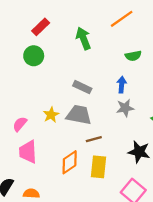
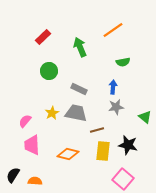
green circle: (34, 56) -> (49, 71), moved
brown line: (94, 139) -> (97, 130), moved
orange diamond: (70, 162) -> (68, 154), turned 50
yellow rectangle: (98, 167) -> (103, 151), moved

